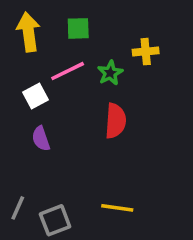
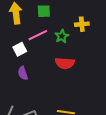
red semicircle: (115, 121) -> (65, 63), turned 90

